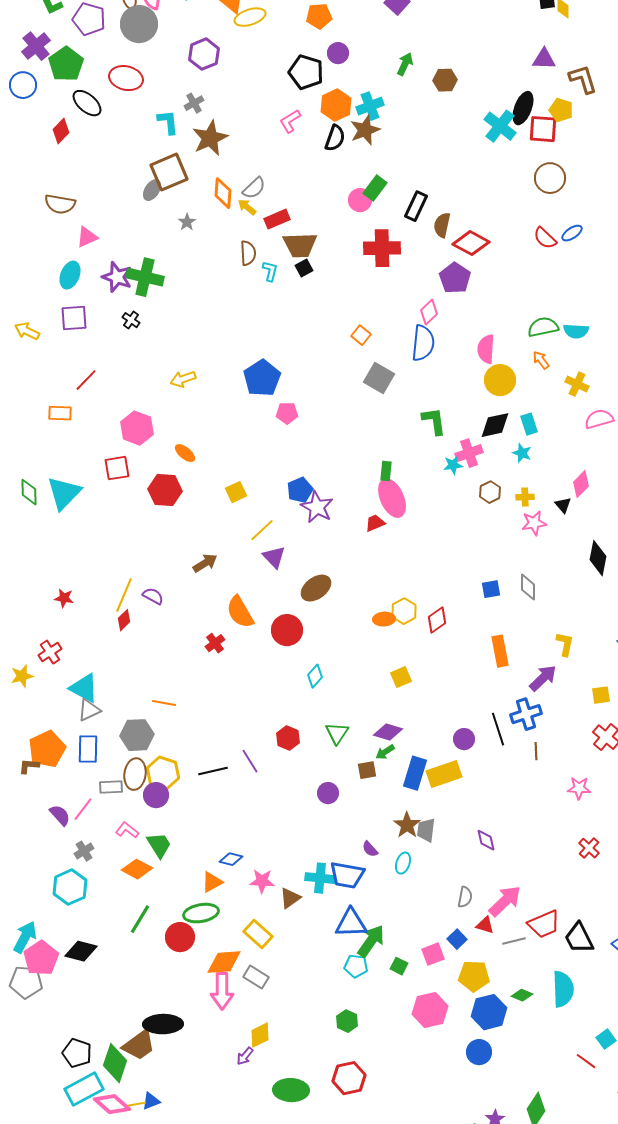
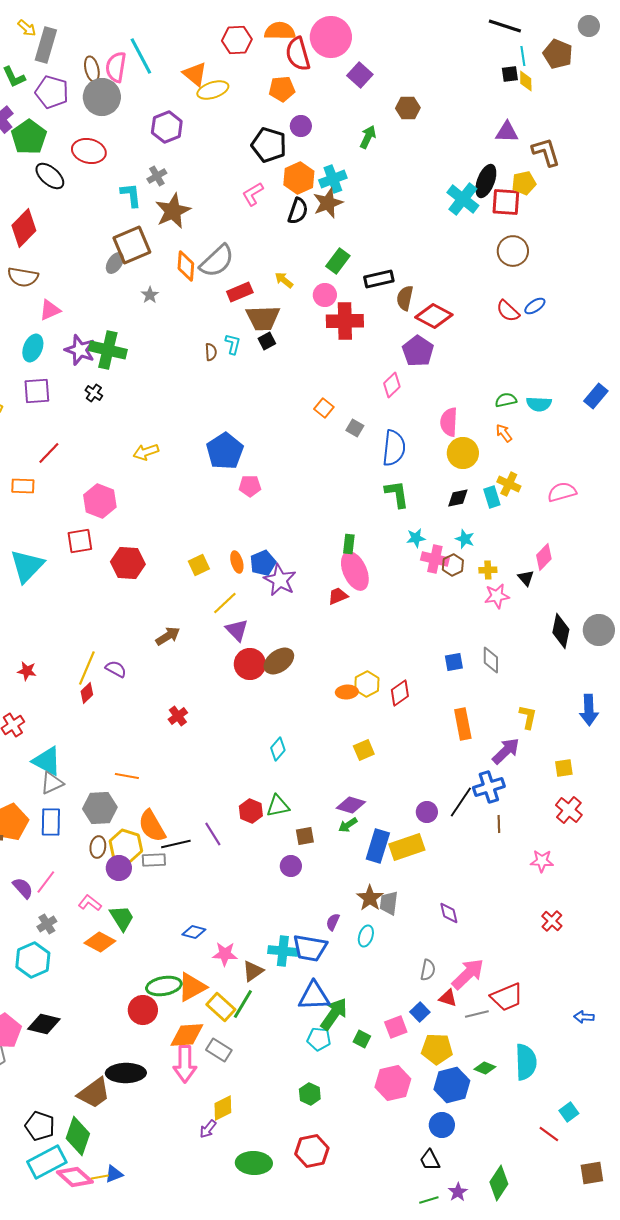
brown hexagon: (445, 80) -> (408, 108), moved
yellow pentagon: (561, 110) -> (524, 183), turned -30
red diamond: (61, 131) -> (24, 228), moved, size x1.5
gray semicircle: (254, 188) -> (217, 261), size x1.5
pink circle: (360, 200) -> (325, 295), moved
black rectangle: (416, 206) -> (379, 279), turned 52
yellow arrow: (247, 207) -> (284, 280), moved
brown semicircle: (248, 253) -> (211, 352), moved, size x0.7
green semicircle: (543, 327) -> (506, 400), size x0.7
blue semicircle: (423, 343) -> (394, 448), moved
gray square: (379, 378) -> (355, 428), moved, size x0.6
yellow cross: (577, 384) -> (509, 484), moved
black diamond: (495, 425) -> (458, 498), size x0.7
orange ellipse: (185, 453) -> (237, 562), moved, turned 35
pink cross: (469, 453) -> (435, 559), moved, turned 32
cyan star: (522, 453) -> (465, 539), moved
orange semicircle: (240, 612) -> (152, 826), moved
red circle: (287, 630) -> (250, 664), moved
black line: (498, 729) -> (461, 802), turned 52
green triangle: (337, 733) -> (278, 806), moved, turned 45
brown square: (367, 770) -> (305, 836), moved
brown ellipse: (135, 774) -> (98, 847), size x0.7
gray rectangle: (111, 787) -> (154, 860), moved
purple semicircle: (370, 849) -> (333, 922), turned 66
orange triangle: (212, 882) -> (192, 987), moved, size x1.4
green line: (140, 919) -> (243, 1004), moved
black trapezoid: (579, 938) -> (430, 1160), moved, size x0.7
black ellipse: (163, 1024) -> (126, 1073), moved
brown trapezoid: (139, 1045) -> (94, 1093), moved

